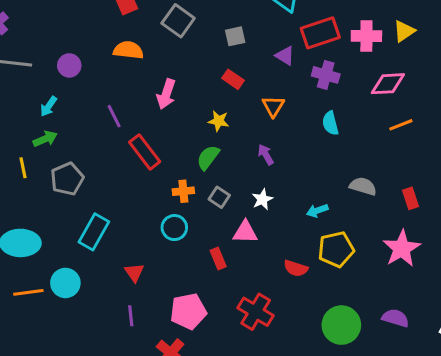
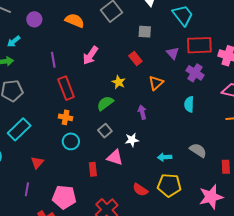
orange cross: (183, 191) -> (66, 117), moved

